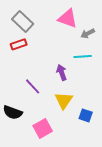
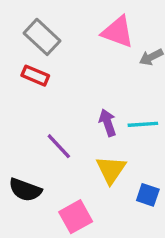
red rectangle: (19, 44) -> (35, 76), turned 42
cyan line: (83, 56) -> (143, 124), moved

